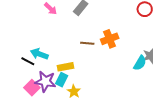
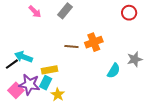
black line: (28, 61) -> (12, 64), turned -64
cyan semicircle: (140, 63) -> (114, 71), moved

